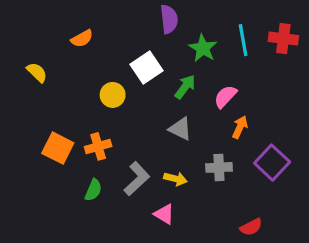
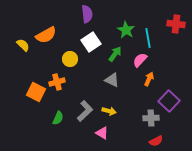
purple semicircle: (169, 19) -> (87, 14), moved
orange semicircle: (82, 39) -> (46, 35), moved, size x1.5
cyan line: (243, 40) -> (148, 38), moved
orange cross: (98, 146) -> (57, 82), moved
gray cross: (219, 167) -> (151, 118), moved

